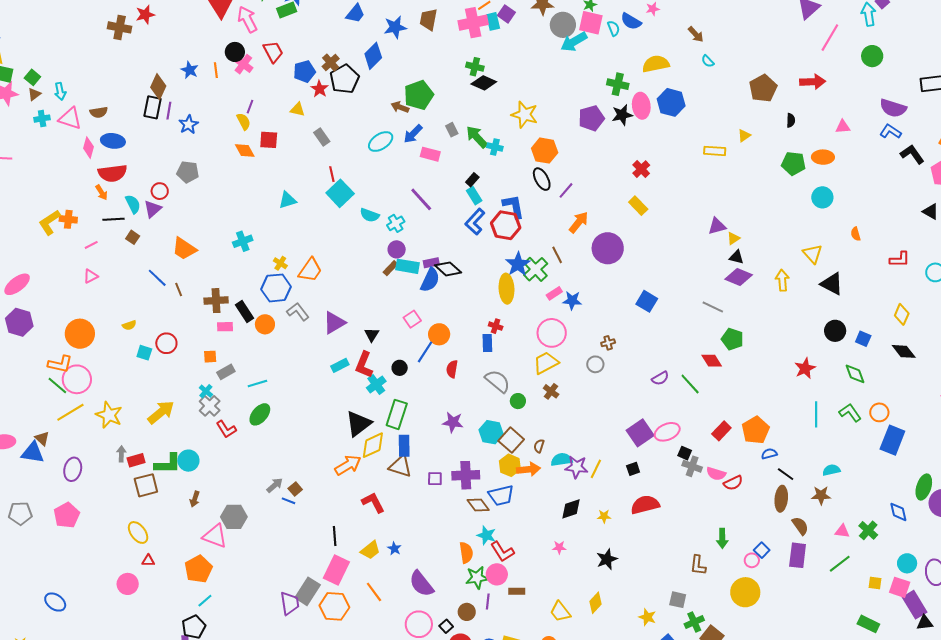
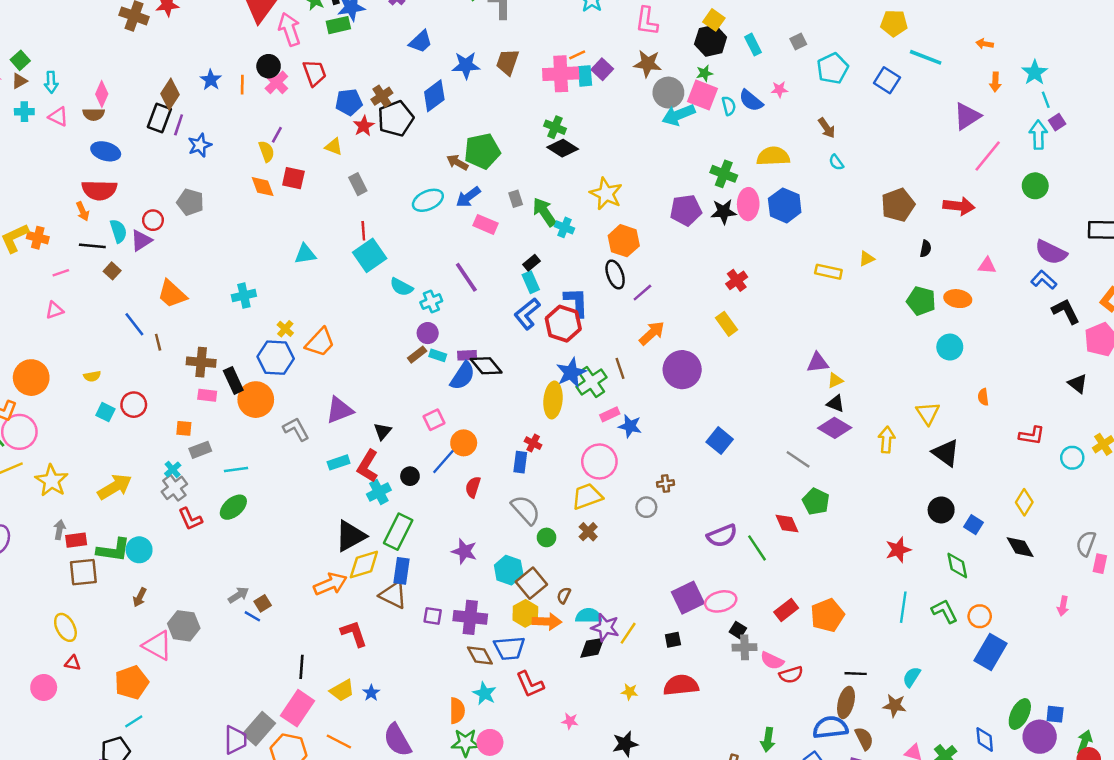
pink triangle: (70, 118) -> (58, 117), size x0.7
pink diamond: (89, 148) -> (102, 94), moved
cyan rectangle: (407, 266) -> (438, 355), size x0.6
gray L-shape: (298, 312) -> (296, 429), moved
orange circle: (265, 324) -> (256, 400), size x1.5
purple semicircle: (660, 378) -> (722, 536), size x1.4
blue semicircle: (769, 454) -> (830, 727), moved, size x1.8
gray cross: (692, 466) -> (745, 647), turned -30
cyan semicircle: (831, 470) -> (912, 677), turned -54
black line: (786, 474) -> (856, 674), turned -42
black diamond: (571, 509) -> (592, 648), moved
red L-shape: (502, 552) -> (530, 684), moved
orange line: (374, 592) -> (339, 741), turned -35

